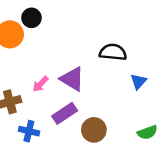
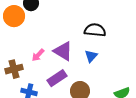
blue triangle: (138, 81) -> (91, 56), moved

